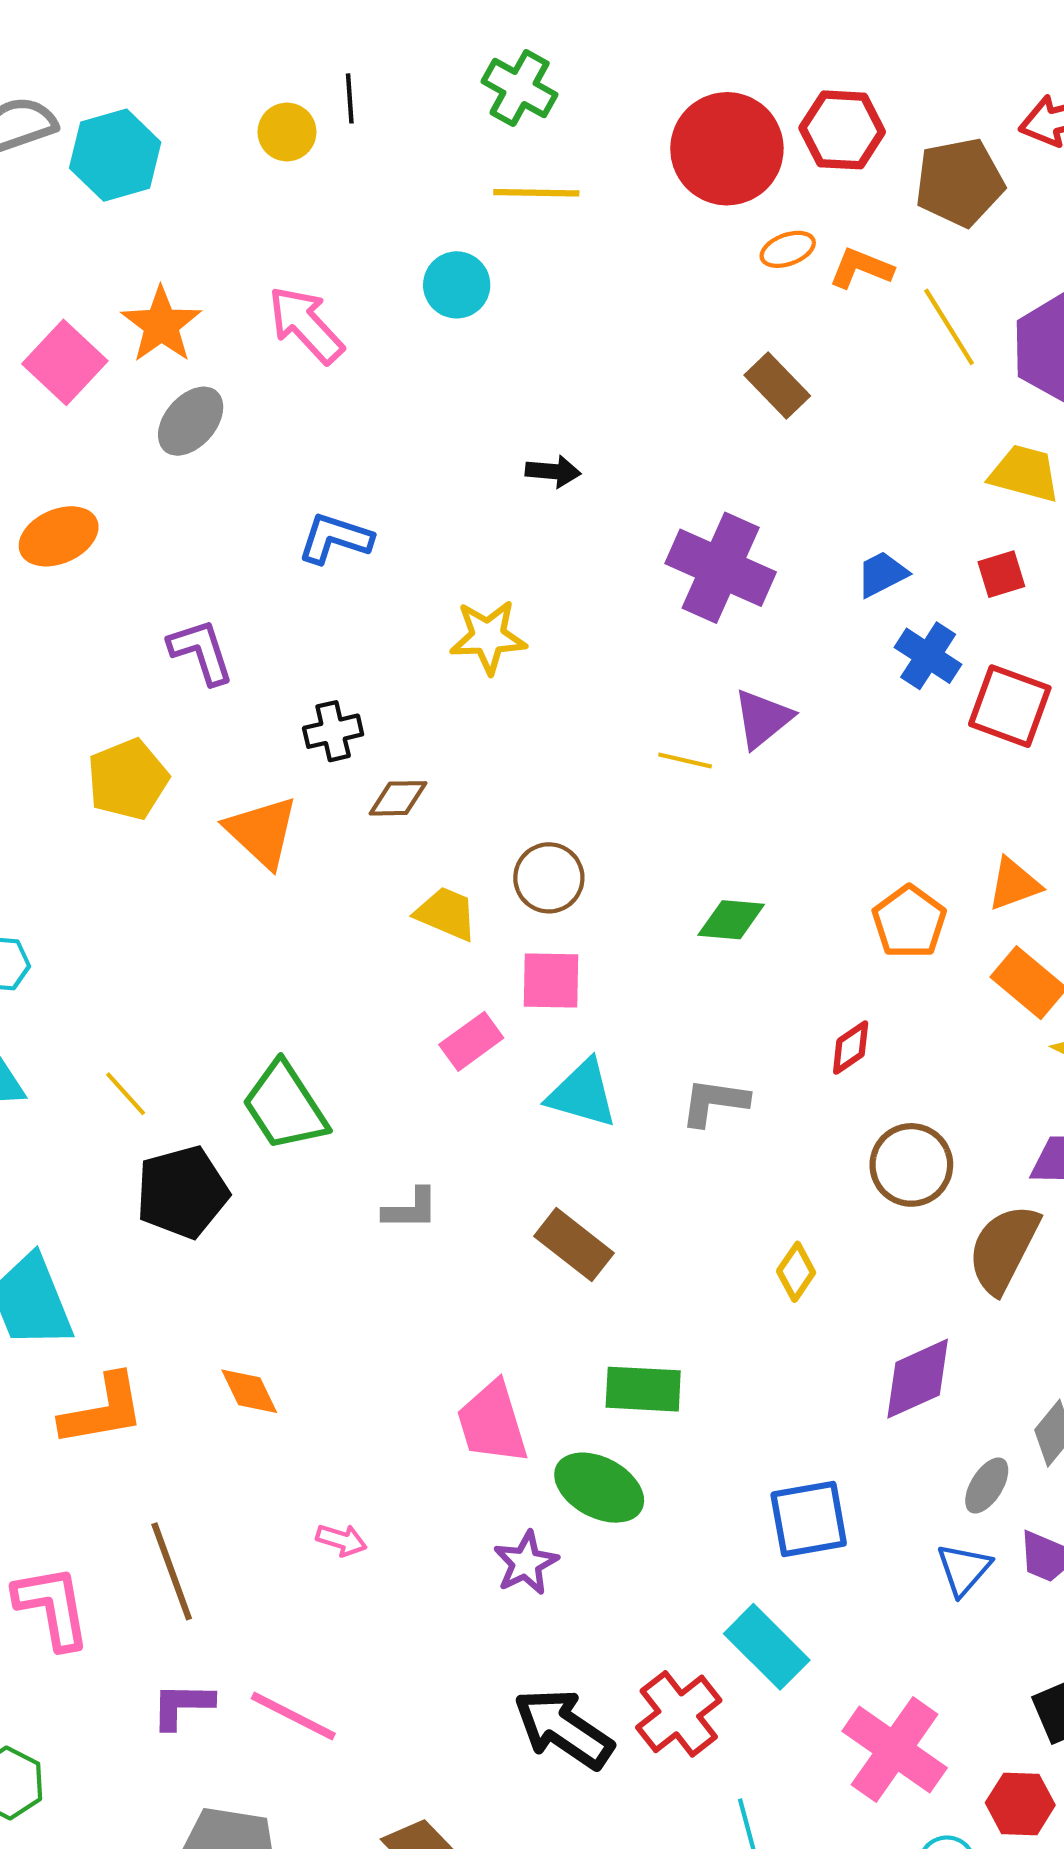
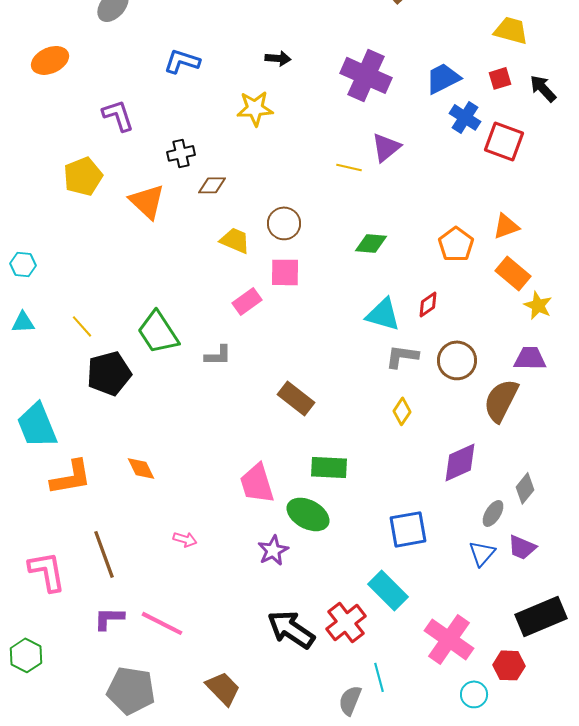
black arrow: (553, 471) -> (278, 58), moved
blue trapezoid: (882, 574) -> (443, 78), size x1.4
cyan triangle: (582, 1094) -> (383, 314), moved
gray L-shape: (714, 1102) -> (402, 356), moved
gray L-shape: (411, 1209) -> (218, 355), moved

